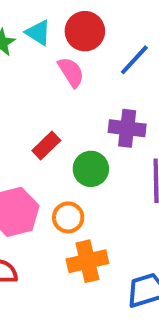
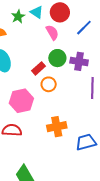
green circle: (91, 169) -> (57, 58), moved
orange circle: (68, 217) -> (49, 84), moved

